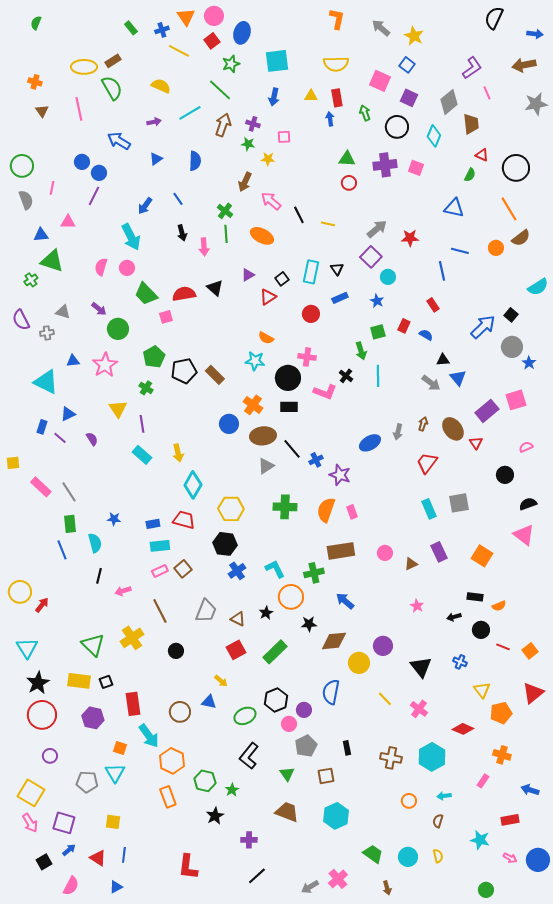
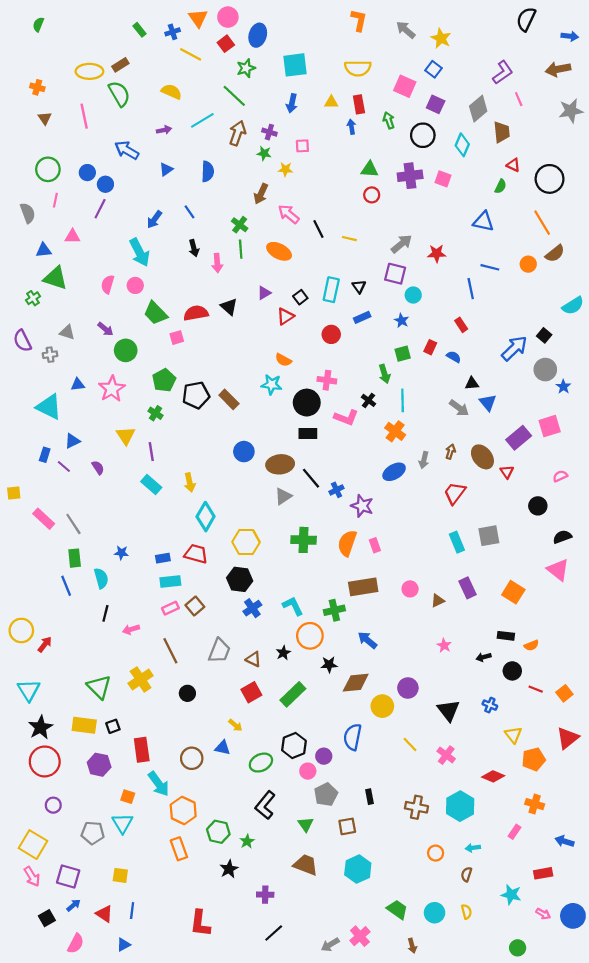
green circle: (22, 166) -> (48, 169), moved
purple square: (371, 257) -> (395, 274), turned -30
orange cross: (253, 405) -> (395, 431), moved

